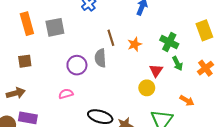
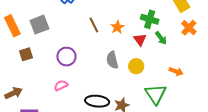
gray semicircle: (100, 58) -> (112, 60), moved
brown square: (25, 61) -> (26, 54), moved
orange cross: (205, 68) -> (189, 28), moved
red triangle: (156, 71) -> (140, 40), moved

